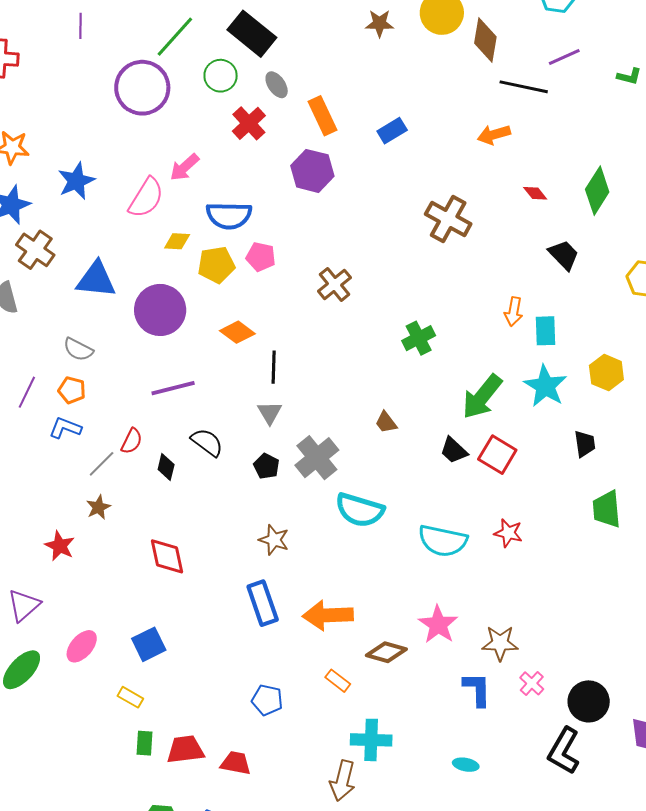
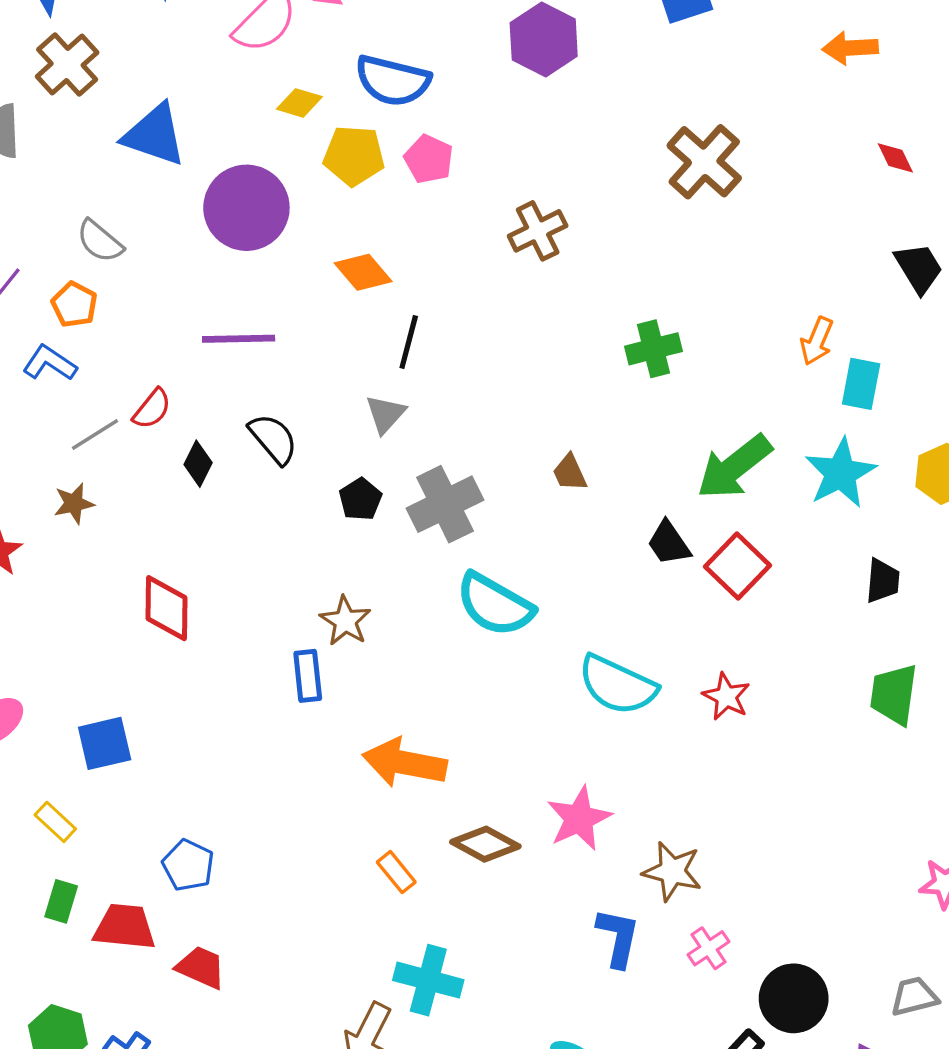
brown cross: (448, 219) -> (704, 162), moved
blue rectangle: (263, 603) -> (308, 676), moved, size x0.7
blue pentagon: (267, 700) -> (188, 865), moved

